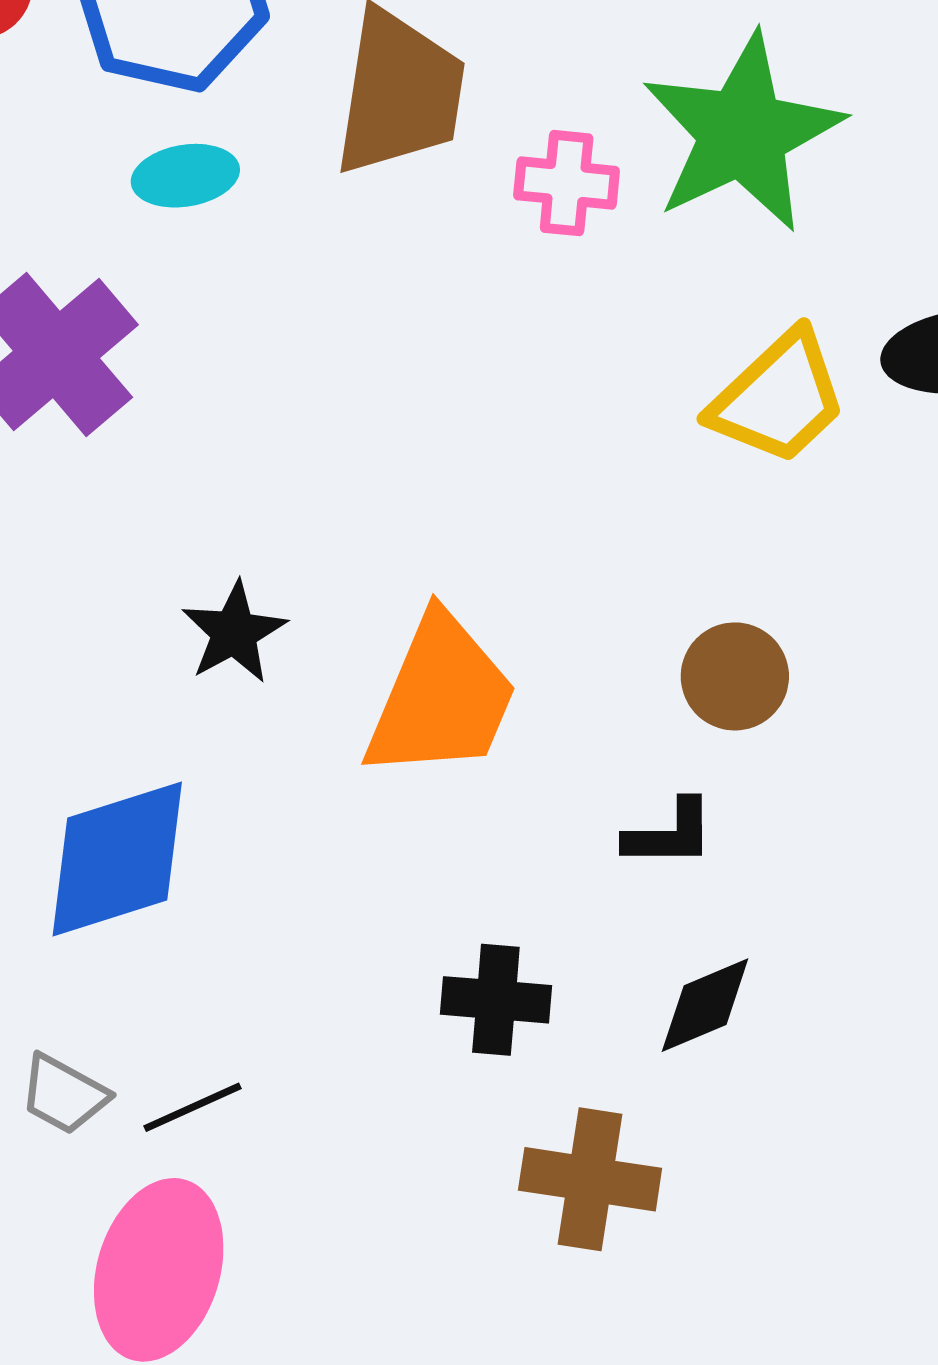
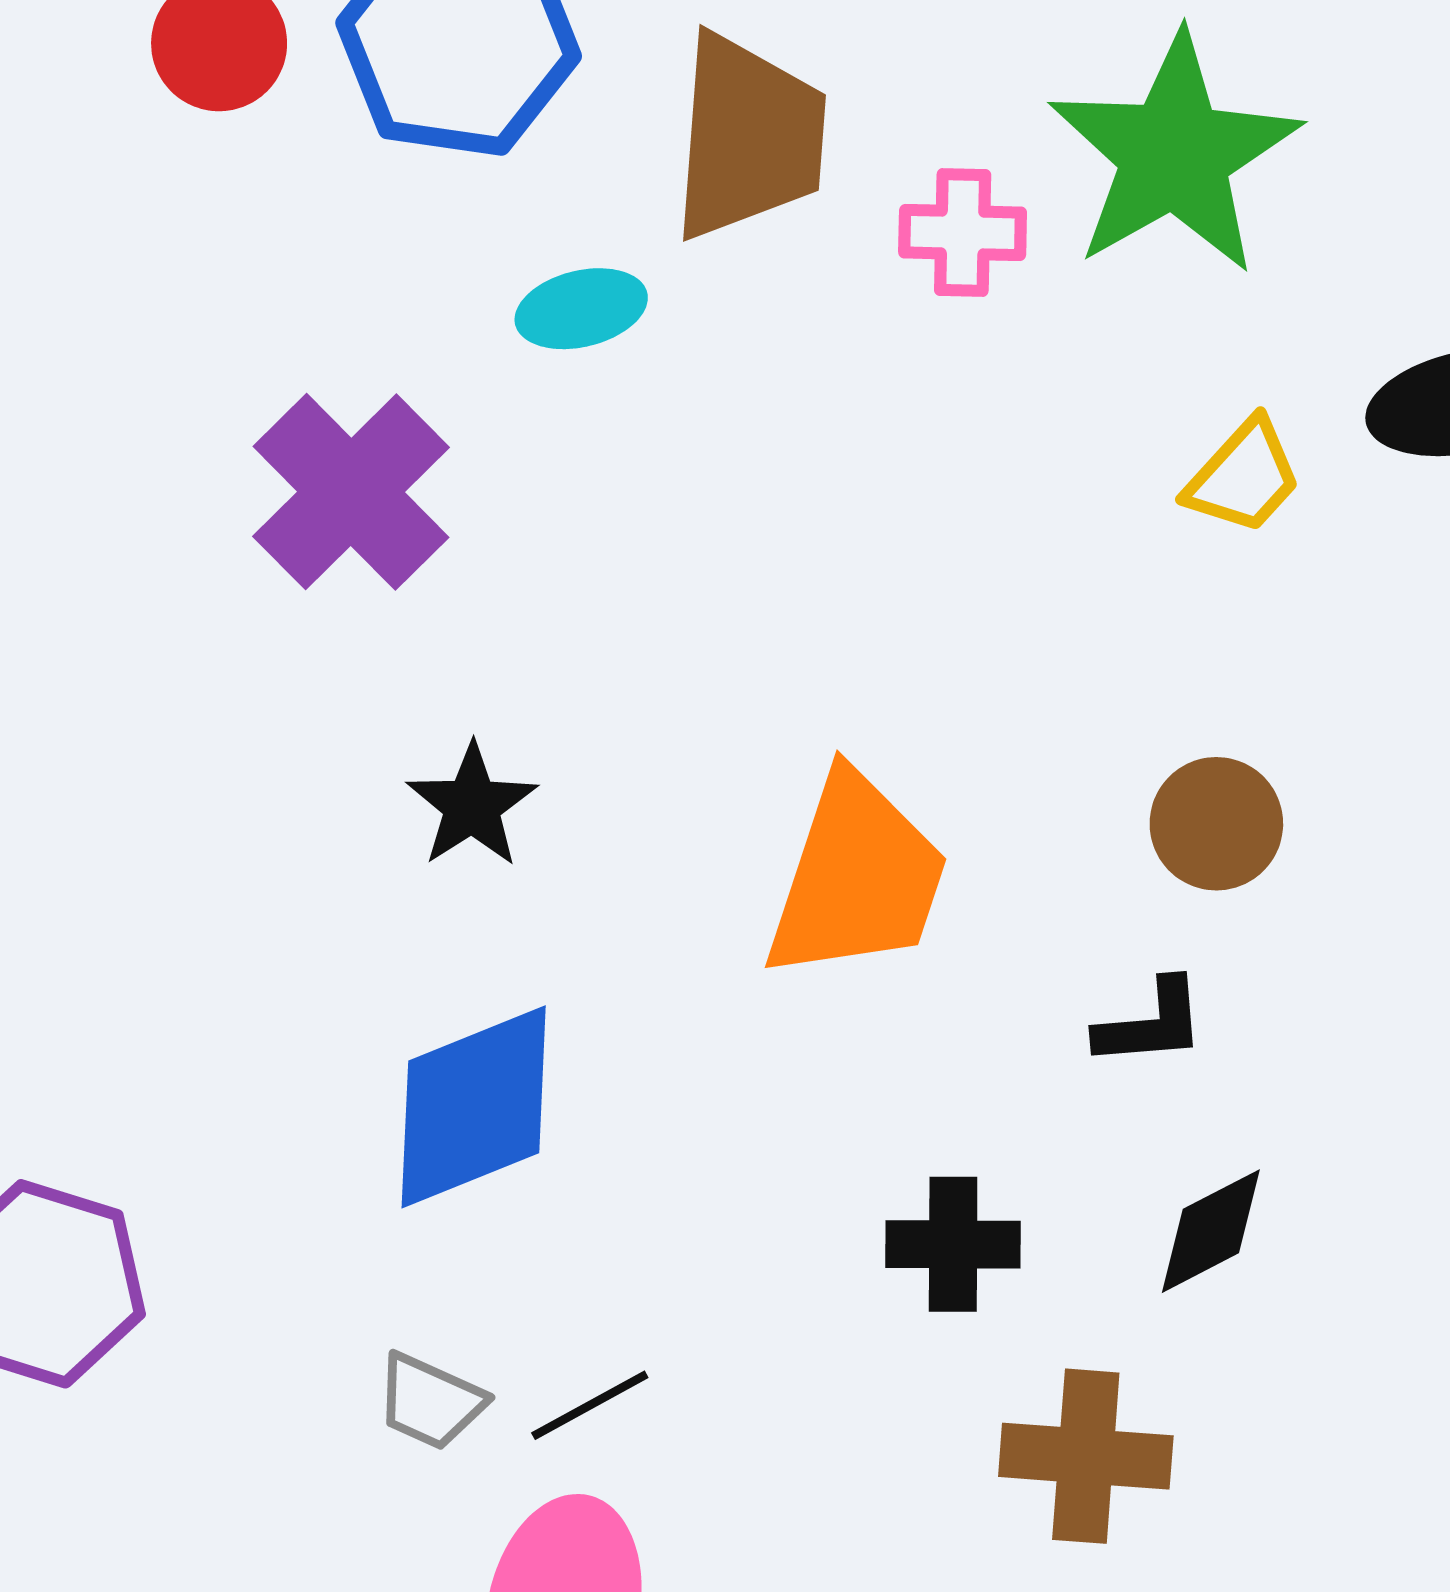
cyan ellipse: (185, 176) -> (581, 309), moved
yellow trapezoid: (778, 398) -> (1244, 477), size x0.7
black star: (234, 632) -> (472, 805), moved

